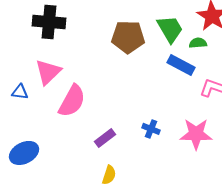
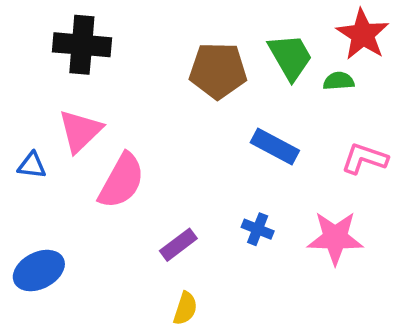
blue rectangle: (181, 65) -> (275, 146), moved

